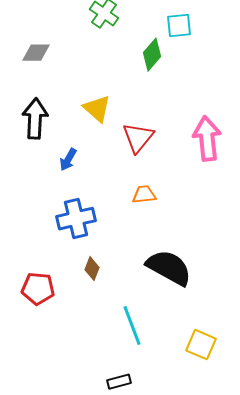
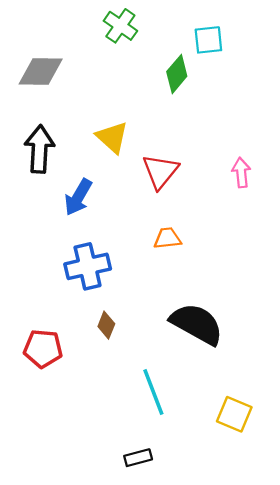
gray diamond: (36, 53) -> (41, 72), size x1.4
pink arrow: (207, 139) -> (241, 173), size x0.6
blue arrow: (68, 160) -> (78, 197), size x1.4

